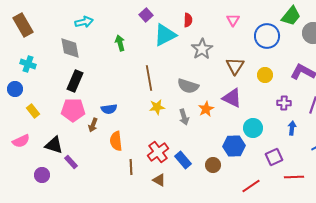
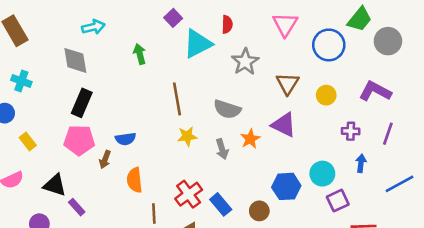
pink triangle: (233, 20) -> (285, 24), size x1.5
cyan circle: (253, 128) -> (322, 174), moved

